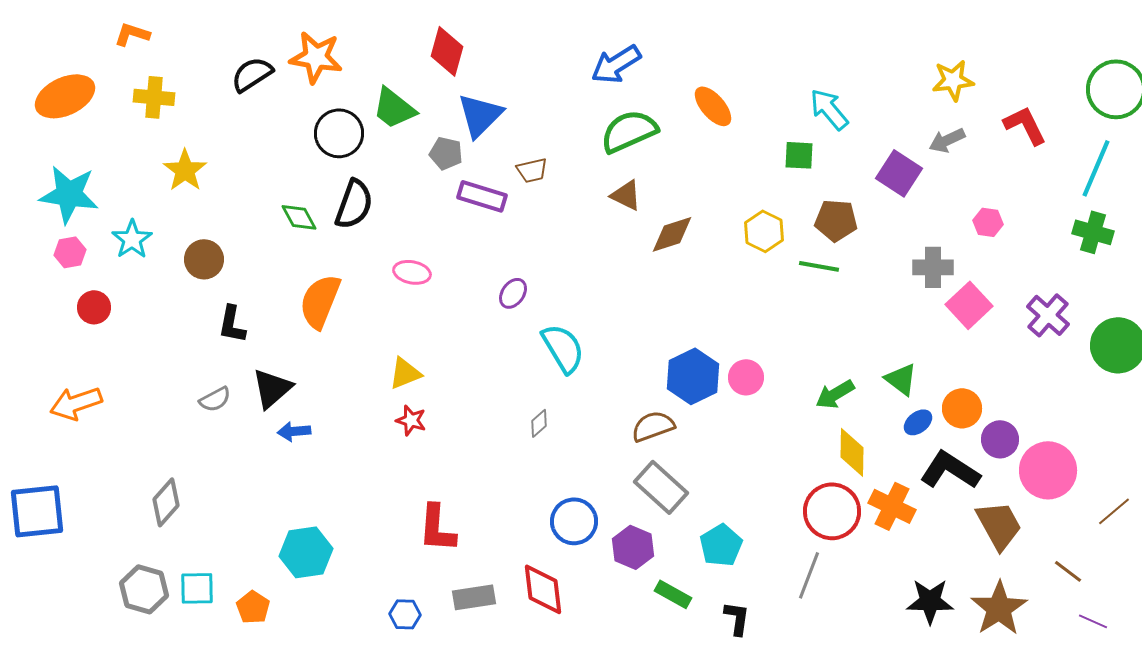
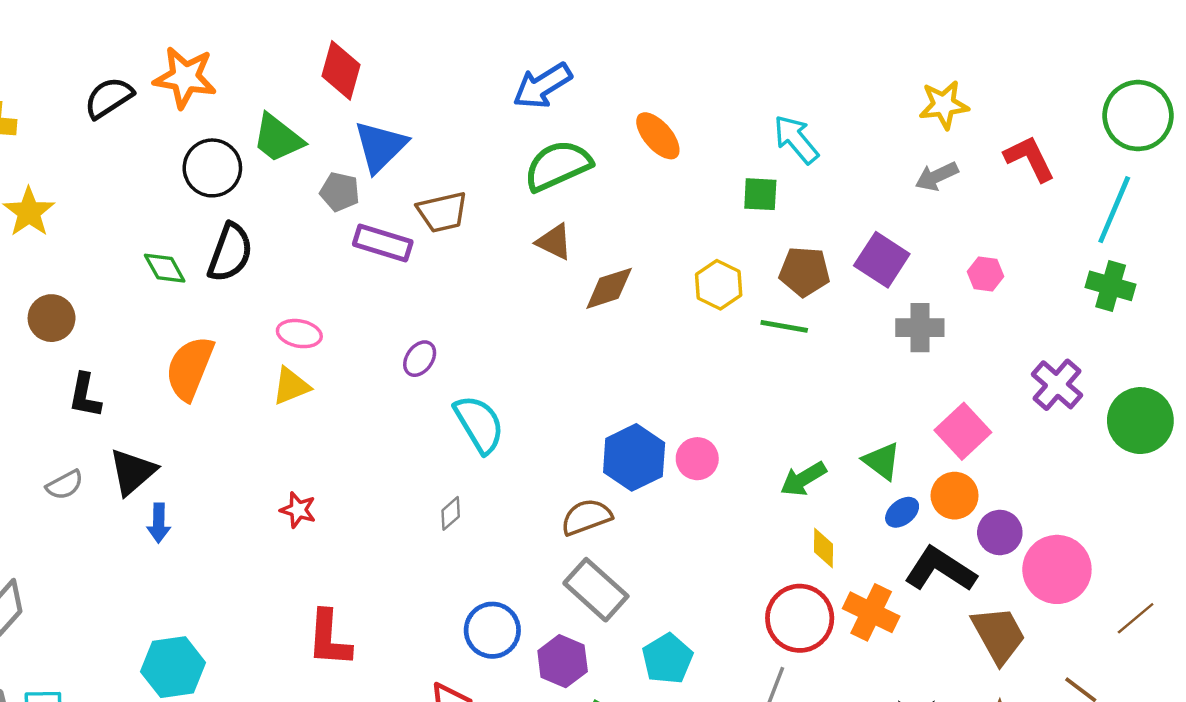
brown trapezoid: (532, 170) -> (442, 212), size x1.4
purple square: (899, 173) -> (882, 260), moved
pink square: (969, 305) -> (963, 431), moved
yellow triangle: (405, 373) -> (291, 386), moved
blue arrow: (294, 431) -> (159, 523), turned -84
yellow diamond: (852, 452) -> (823, 548), size x0.7

